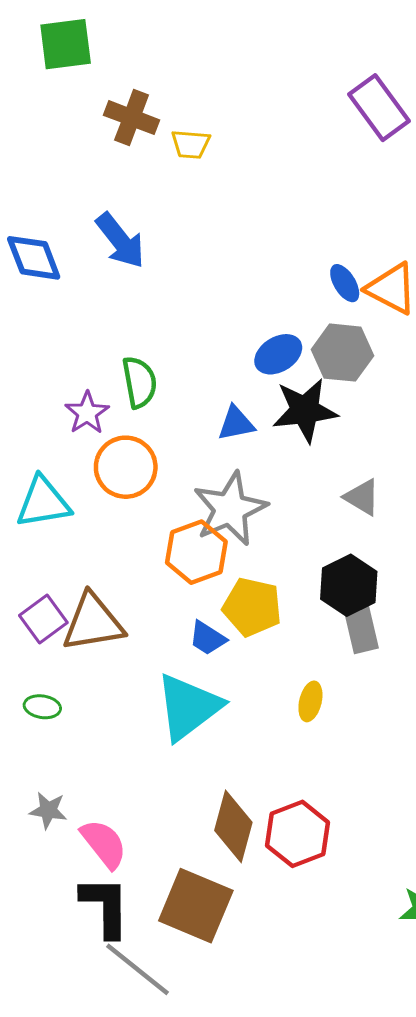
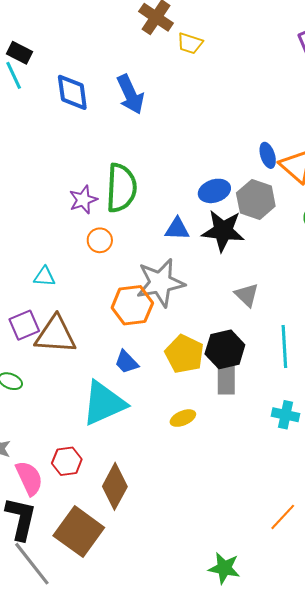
green semicircle: (139, 382) -> (121, 188), size x1.4
orange circle: (126, 467) -> (100, 240), size x0.6
cyan triangle: (43, 502) -> (44, 277), moved, size x0.6
yellow pentagon: (252, 607) -> (184, 354), moved
yellow ellipse: (310, 701) -> (183, 418), turned 40
red hexagon: (297, 834) -> (67, 461), moved, size x0.7

